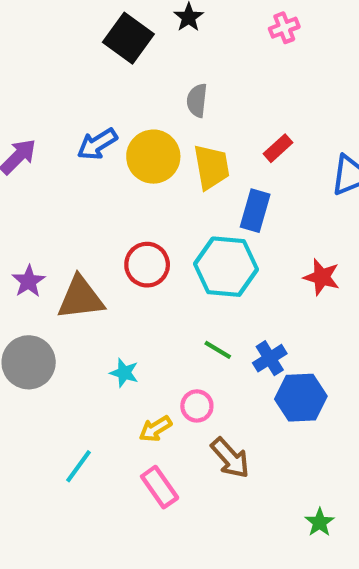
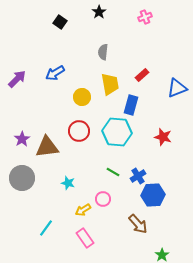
black square: (128, 38) -> (60, 22), moved, size x0.6
yellow circle: (153, 157) -> (82, 97), moved, size x0.7
brown arrow: (230, 458) -> (138, 224), moved

